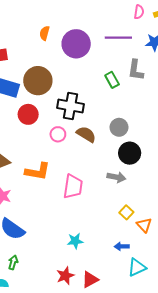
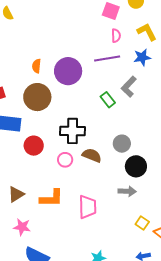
pink semicircle: (139, 12) -> (116, 36), moved
gray L-shape: (136, 70) -> (129, 87), turned 45
brown circle: (38, 81) -> (37, 97), moved

